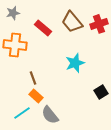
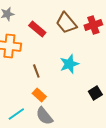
brown line: (33, 78) -> (36, 71), moved
orange rectangle: (36, 96) -> (39, 95), moved

